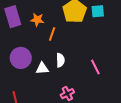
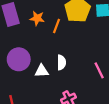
orange line: (52, 34) -> (56, 26), moved

